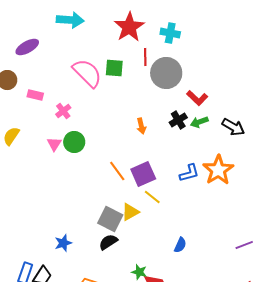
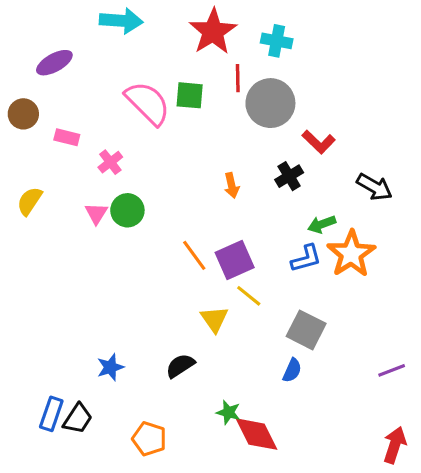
green arrow: (199, 122) -> (322, 224), moved
yellow triangle: (130, 212) -> (214, 319), turned -36
gray square: (110, 219) -> (306, 330), moved

